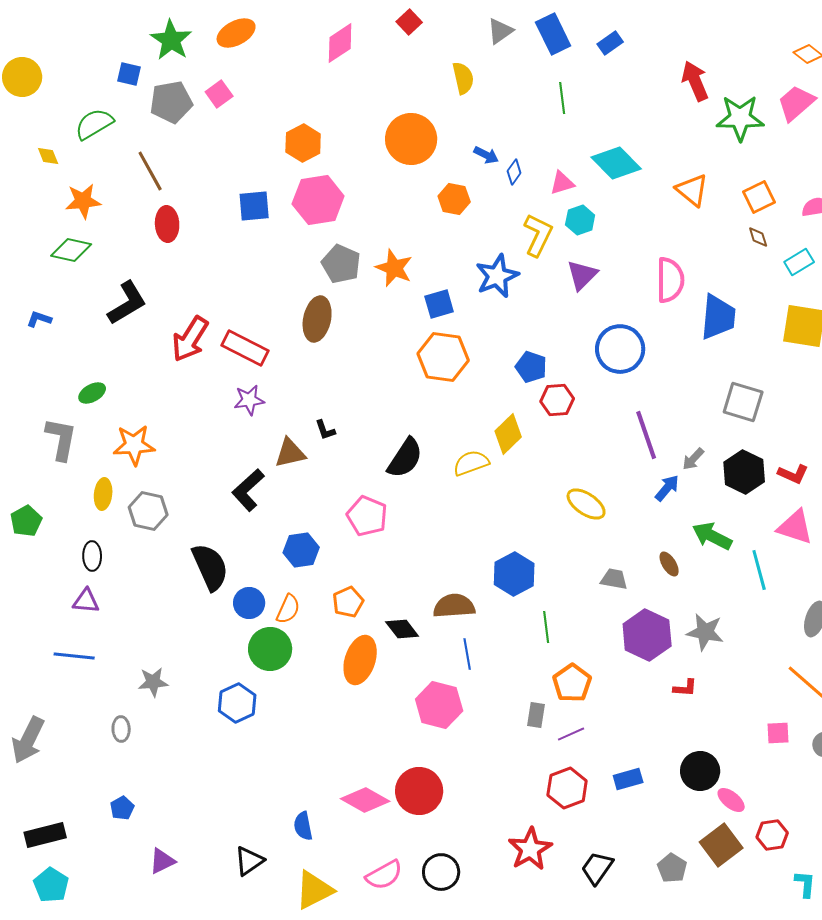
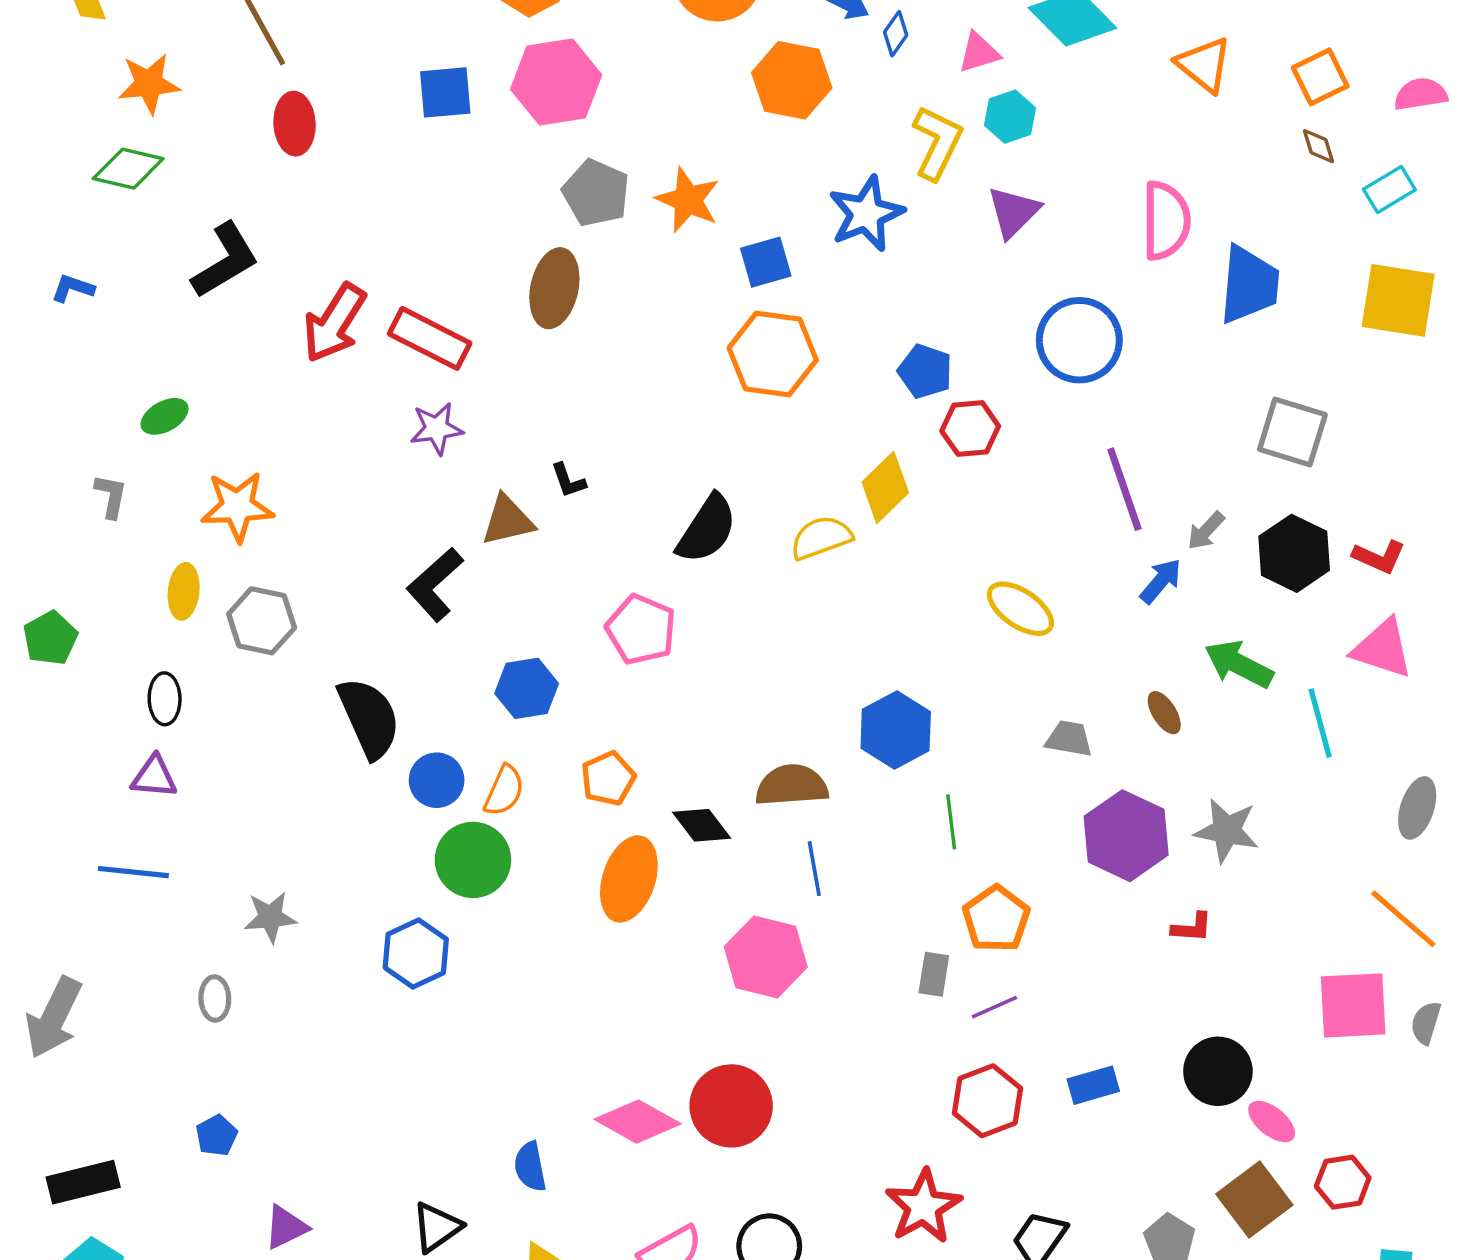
orange hexagon: (454, 199) -> (792, 80), size x1.4
gray L-shape: (61, 439) -> (111, 496), size x0.6
pink square: (778, 733) -> (1353, 1005), size x1.8

